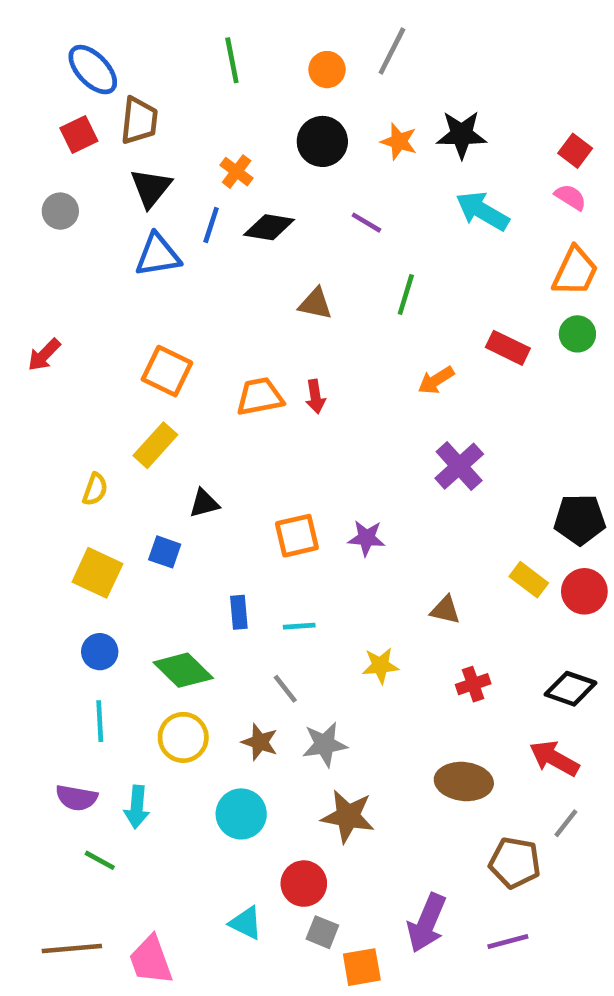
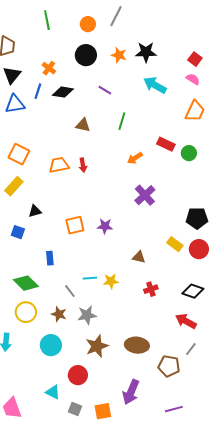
green circle: (577, 334) -> (189, 153), moved
cyan line: (299, 626) -> (90, 278), moved
brown ellipse: (464, 781) -> (137, 345), moved
brown star: (348, 816) -> (97, 346), turned -30
gray square: (322, 932) -> (75, 409), moved
purple line: (508, 942) -> (174, 409), moved

